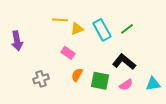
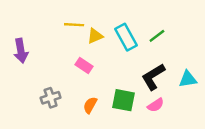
black L-shape: (124, 62) -> (153, 77), turned -70
orange semicircle: (77, 75) -> (90, 105), moved
cyan triangle: (153, 84) -> (188, 79), moved

